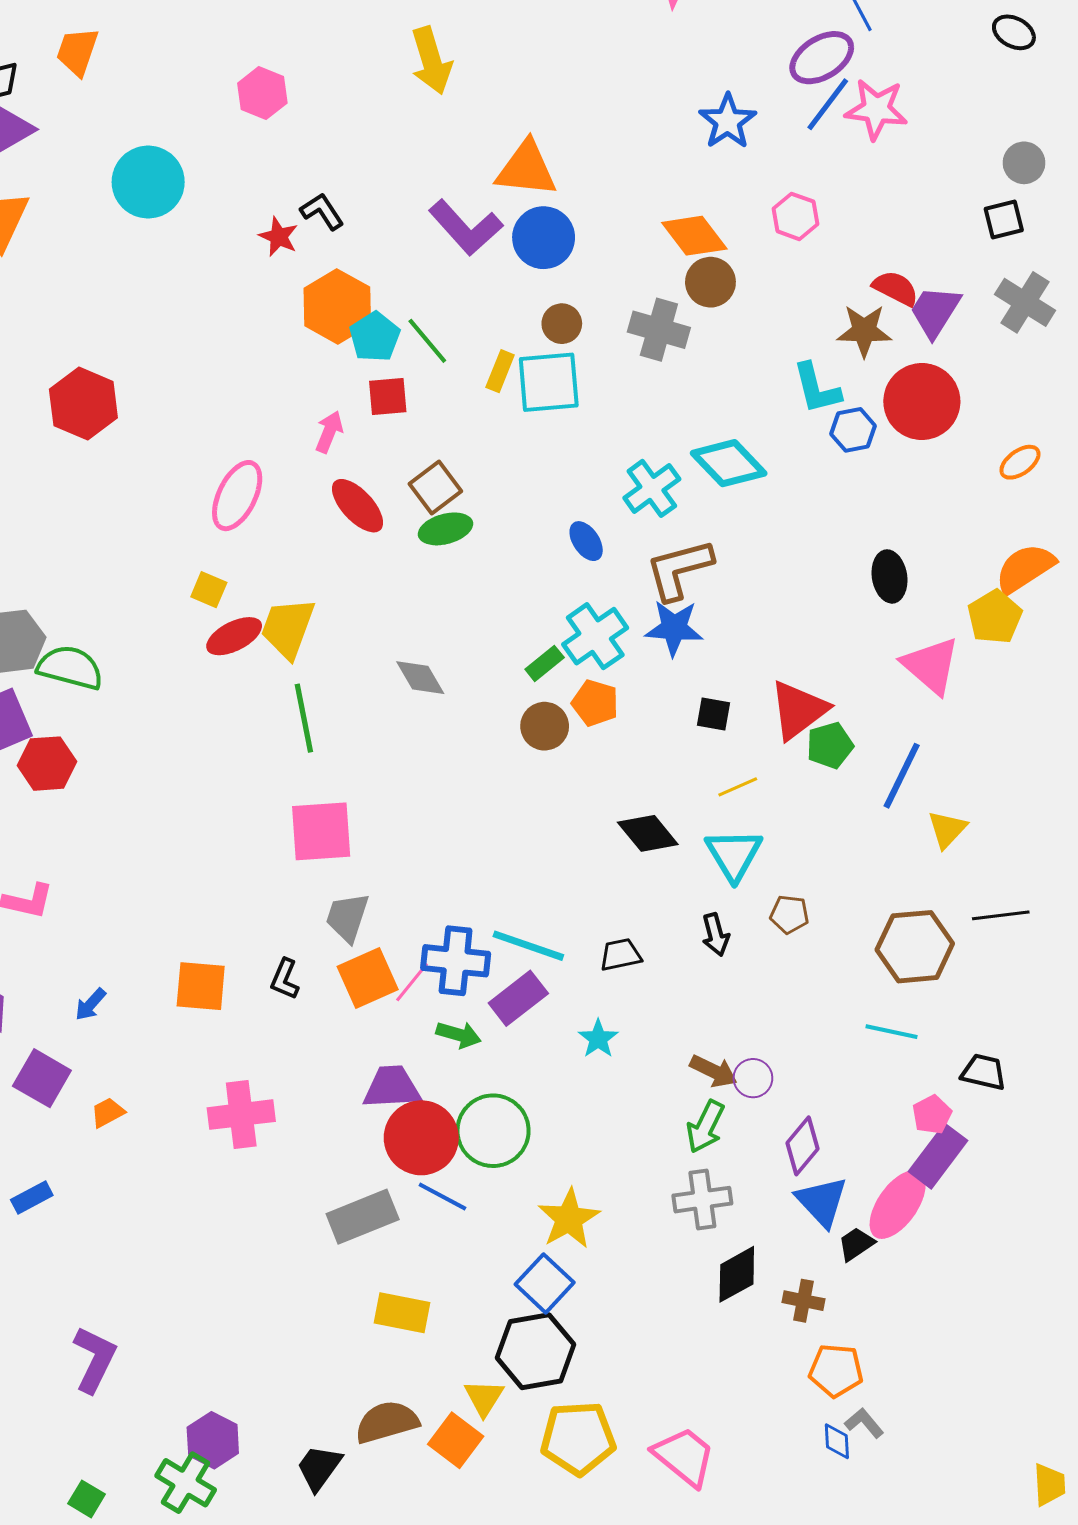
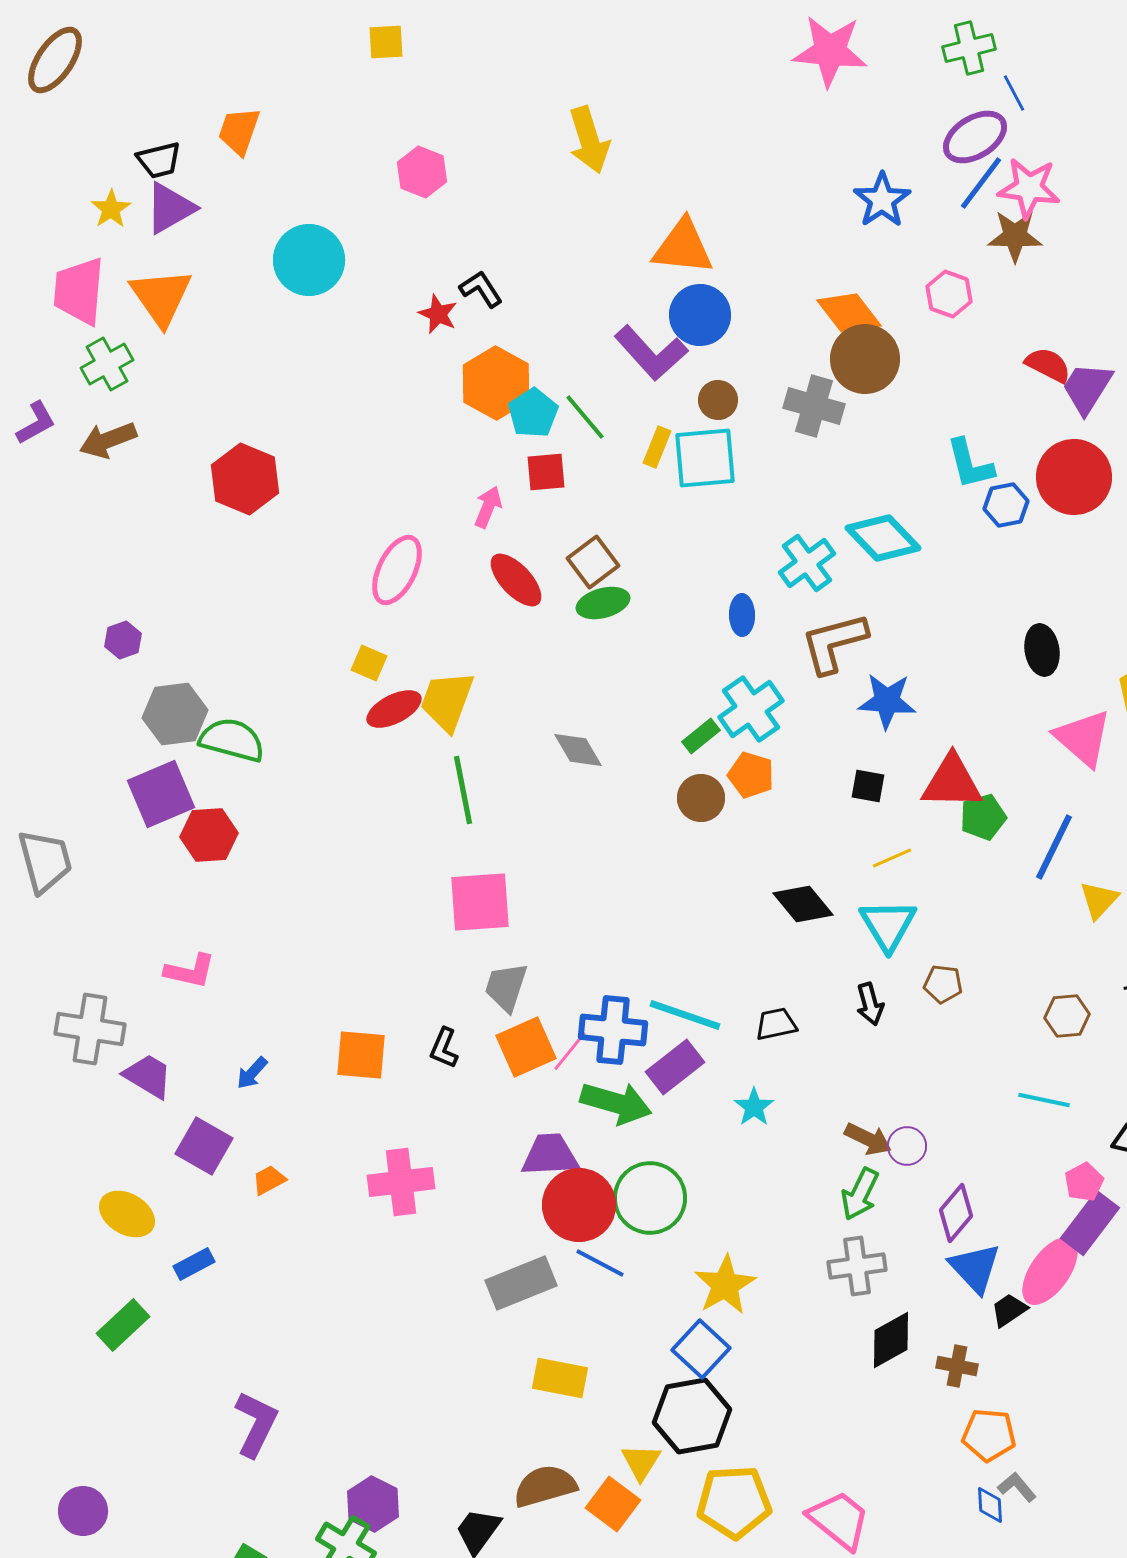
purple L-shape: (466, 228) -> (651, 353), moved
brown circle: (710, 282) -> (865, 359), size x1.4
brown star: (864, 331) -> (1015, 236), moved
blue ellipse: (586, 541) -> (742, 615), turned 33
blue star: (674, 628) -> (887, 701), moved
red triangle: (798, 710) -> (952, 782), turned 38
brown hexagon: (915, 947) -> (1067, 1016), size x0.6
green arrow: (459, 1035) -> (616, 1103), size x1.6

